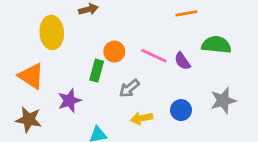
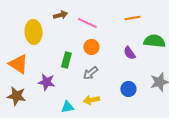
orange circle: (114, 52) -> (91, 47), moved
pink line: (154, 56) -> (87, 23), moved
purple star: (69, 101) -> (46, 82), turned 30
yellow arrow: (142, 118) -> (91, 100), moved

